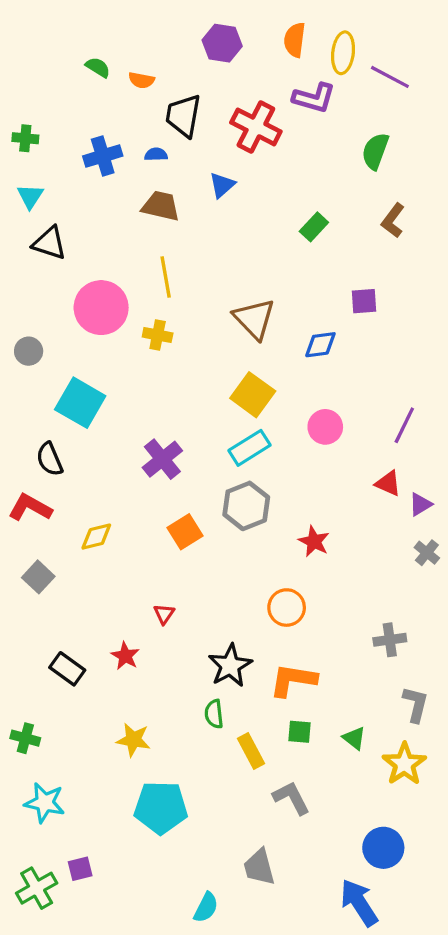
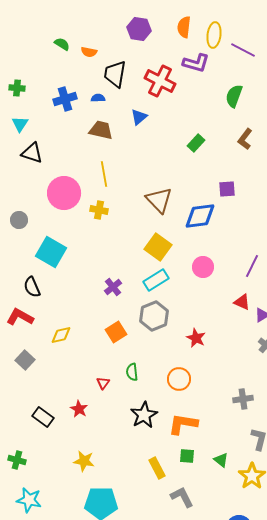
blue diamond: (320, 345) -> (200, 216), size x1.5
purple cross: (162, 459) -> (113, 287), moved, size x0.7
green semicircle: (214, 714) -> (132, 372), moved

